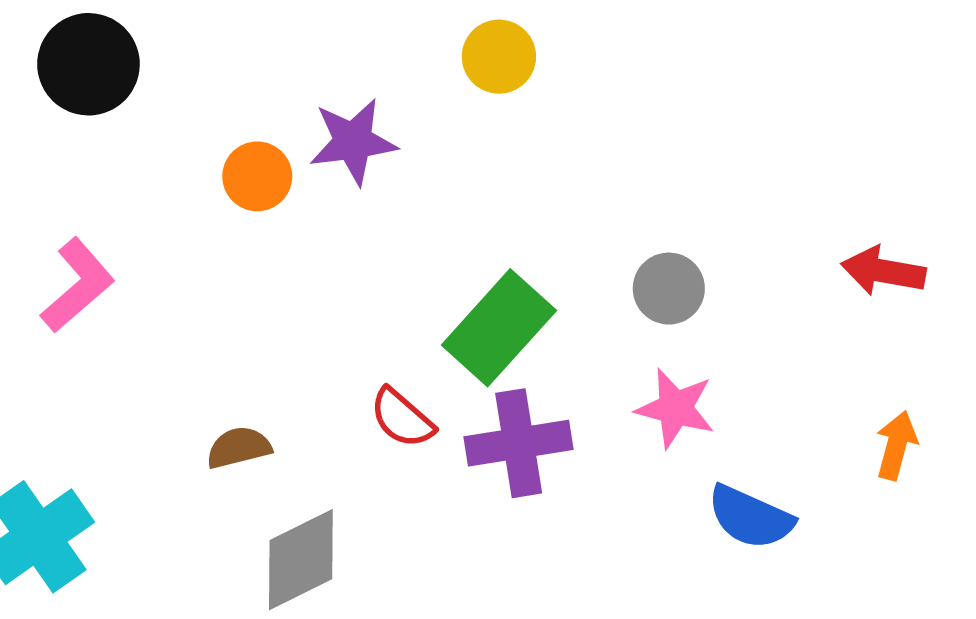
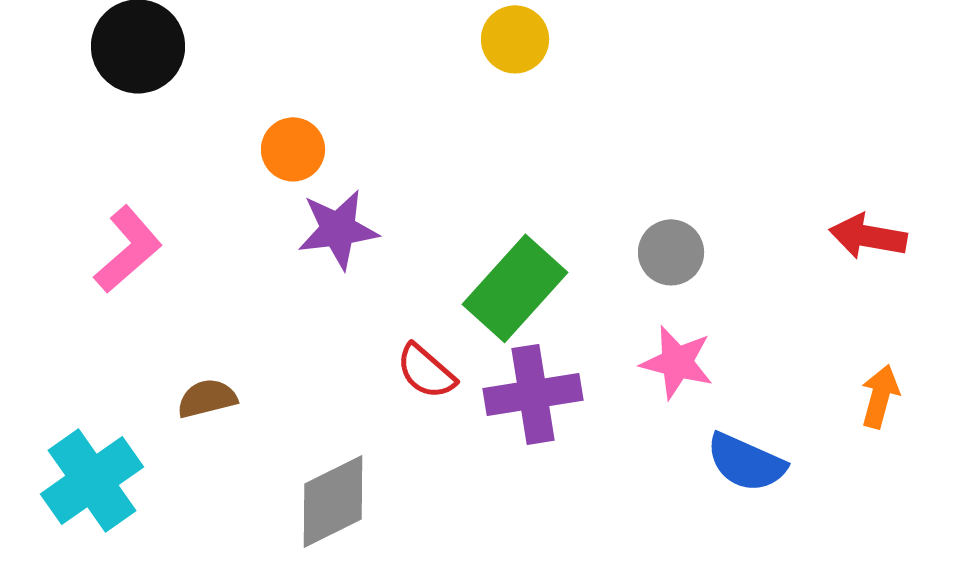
purple star: (353, 142) -> (338, 229), moved
brown semicircle: (239, 447) -> (207, 398), moved

